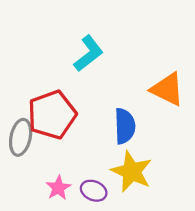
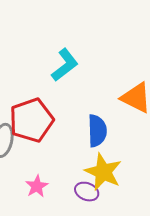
purple ellipse: (94, 191) -> (87, 192), moved

